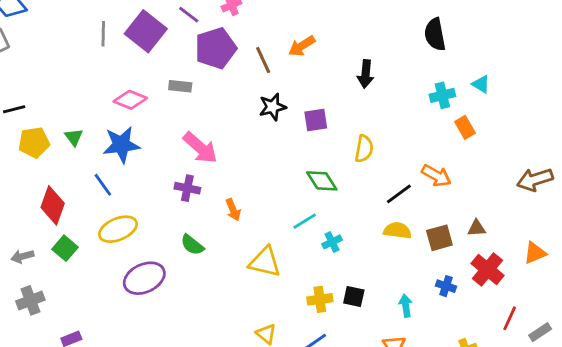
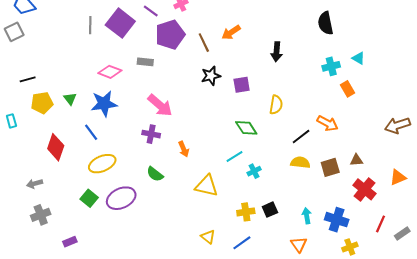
green square: (65, 248) -> (89, 198), moved
blue cross: (446, 286) -> (337, 220), moved, size x1.6
black square: (354, 296) -> (270, 210), turned -35

